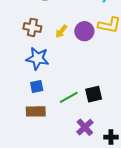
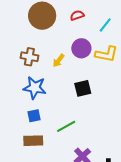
purple circle: (84, 31) -> (81, 48), moved
black square: (94, 94) -> (83, 88), moved

